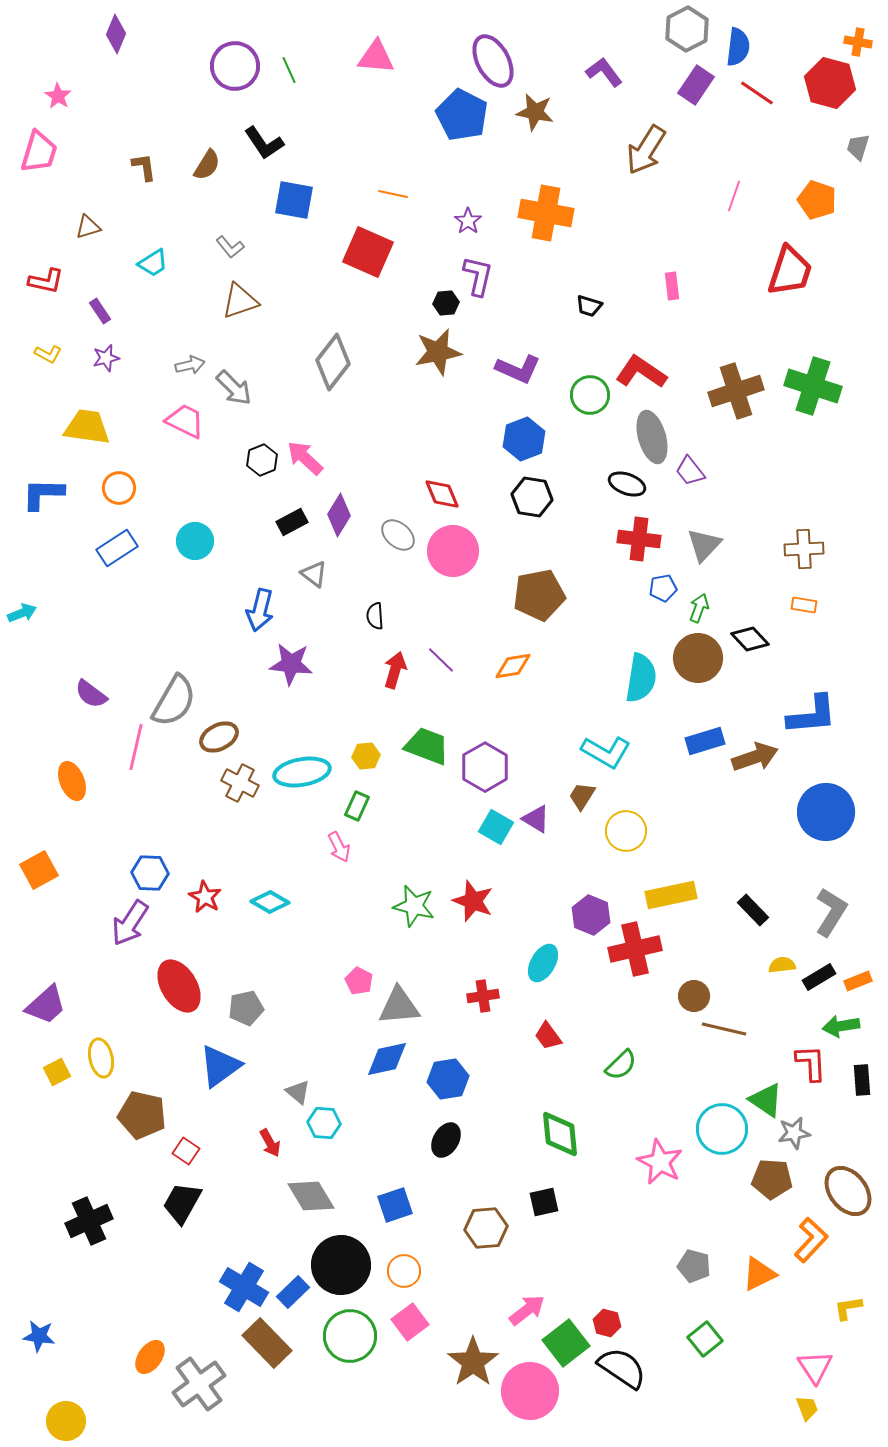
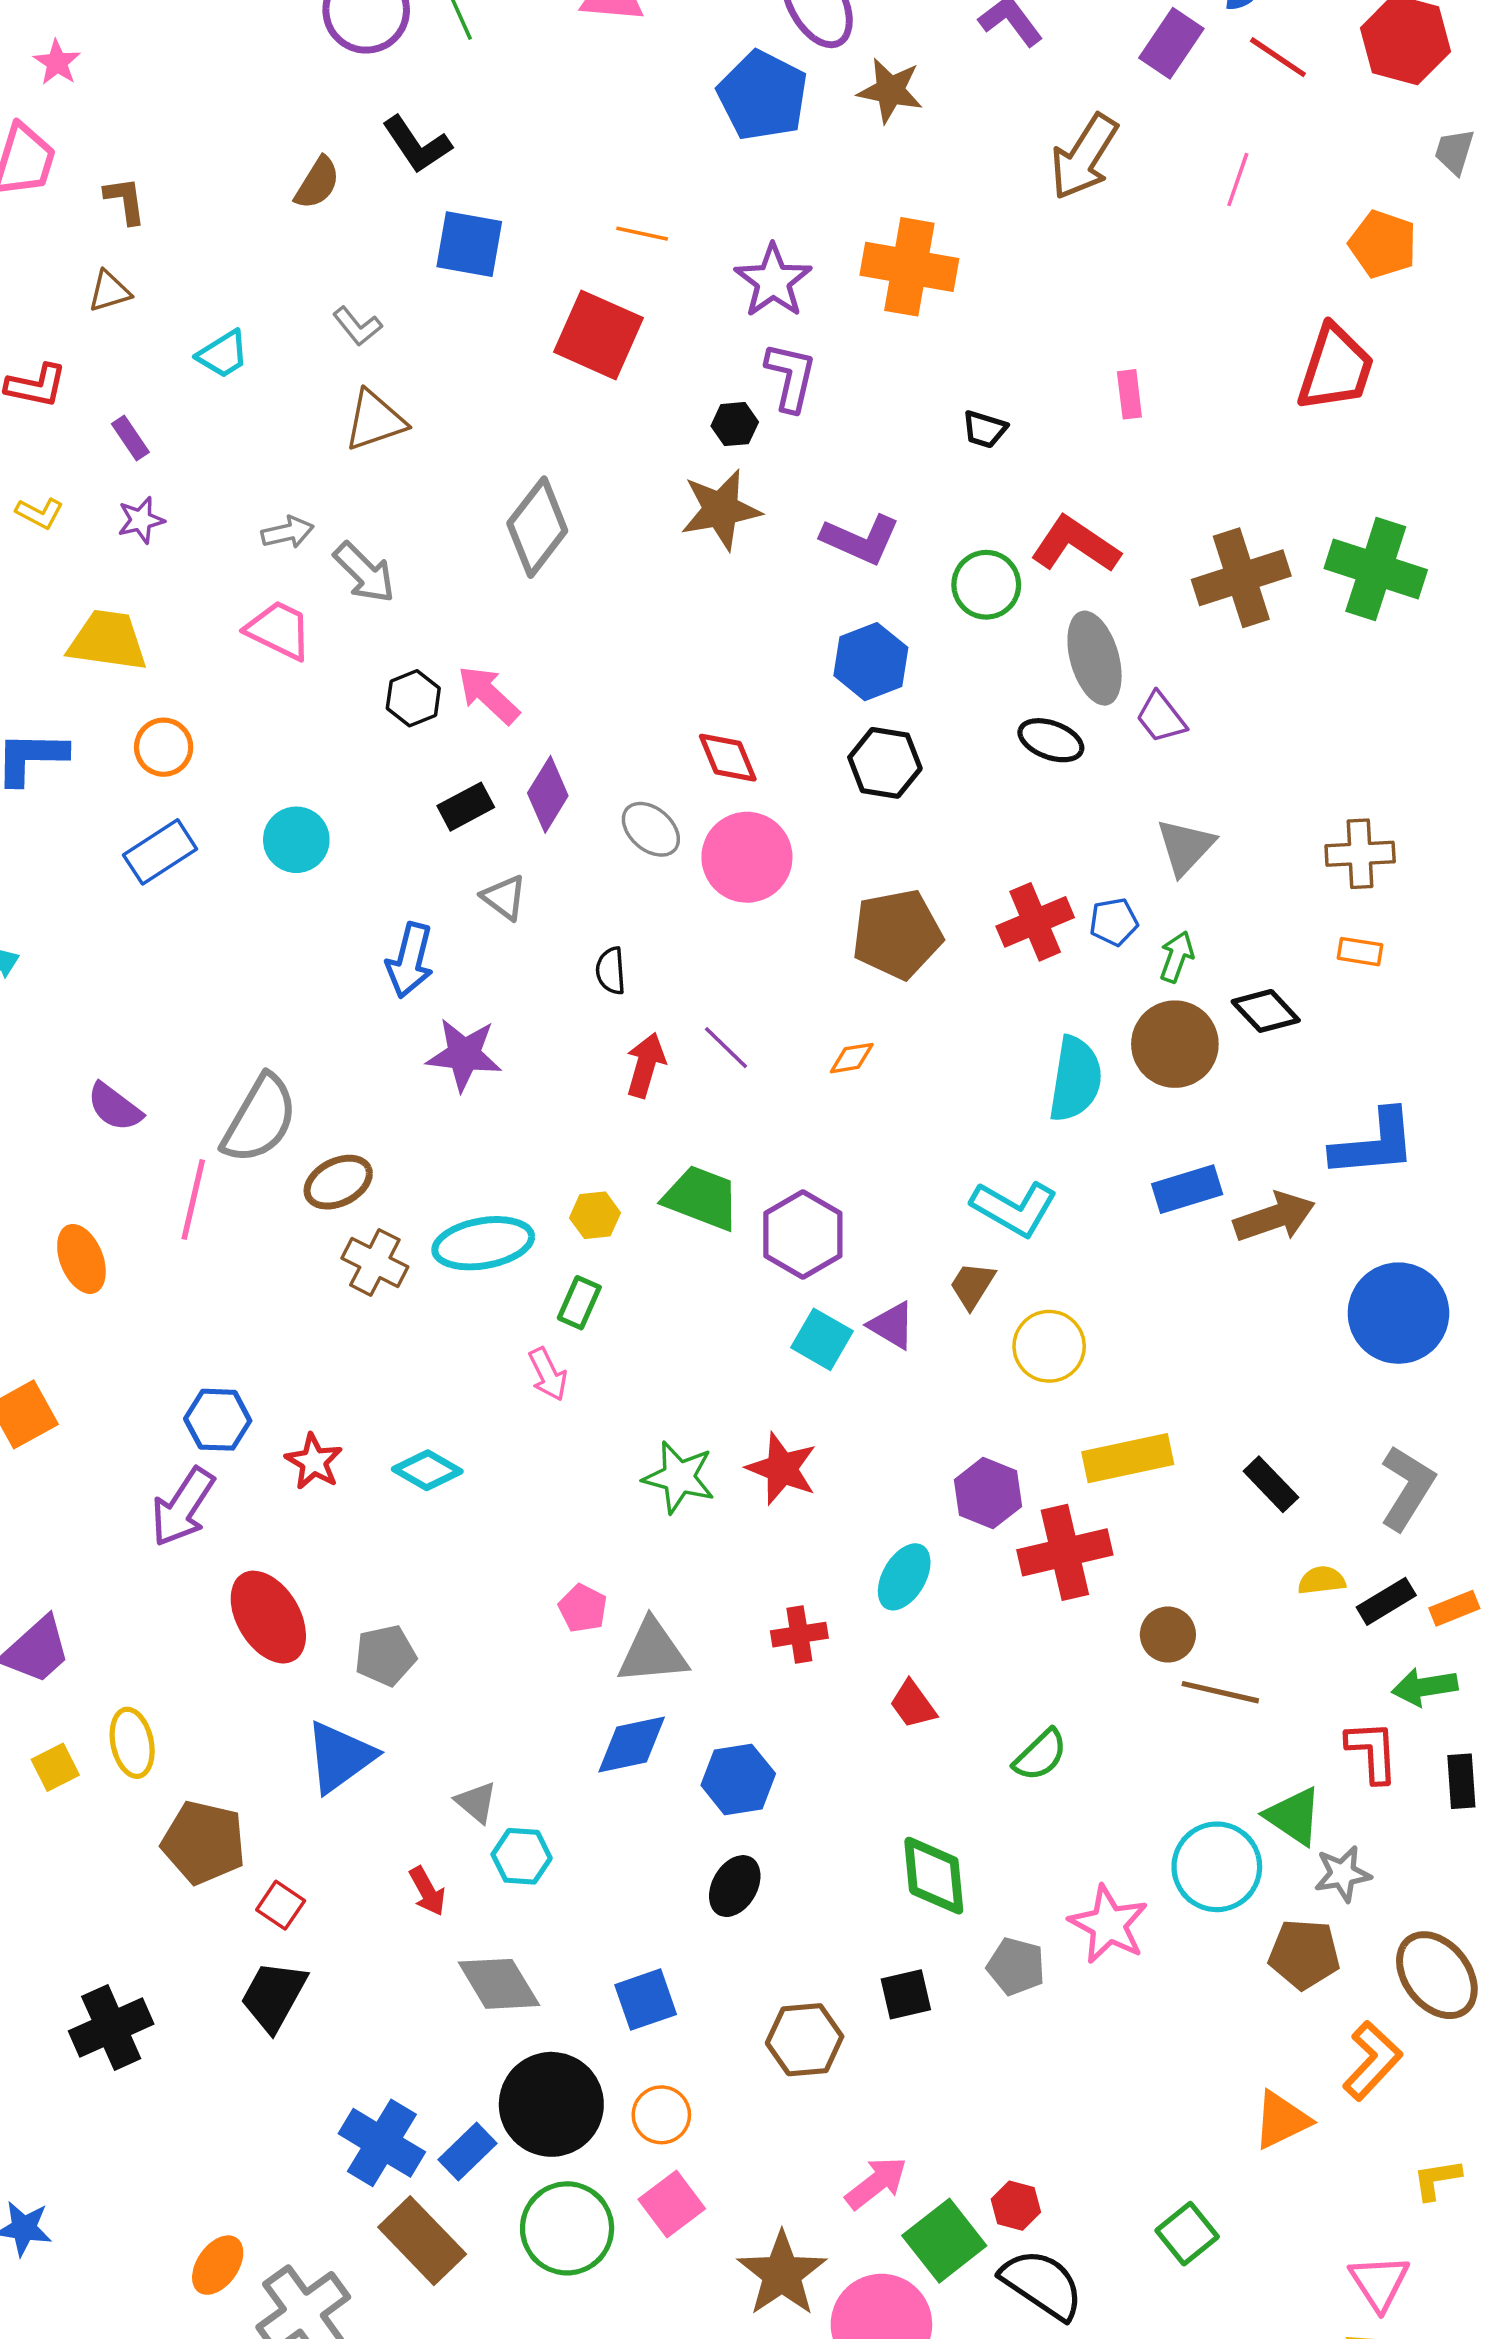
brown L-shape: (144, 167) -> (125, 200), moved
pink line: (734, 196) -> (1238, 180), moved
purple star: (468, 221) -> (773, 281), size x1.6
red cross: (639, 539) -> (1035, 922), moved, turned -30
orange diamond: (513, 666) -> (852, 1058), size x0.7
gray pentagon: (694, 1266) -> (1016, 1966), moved

